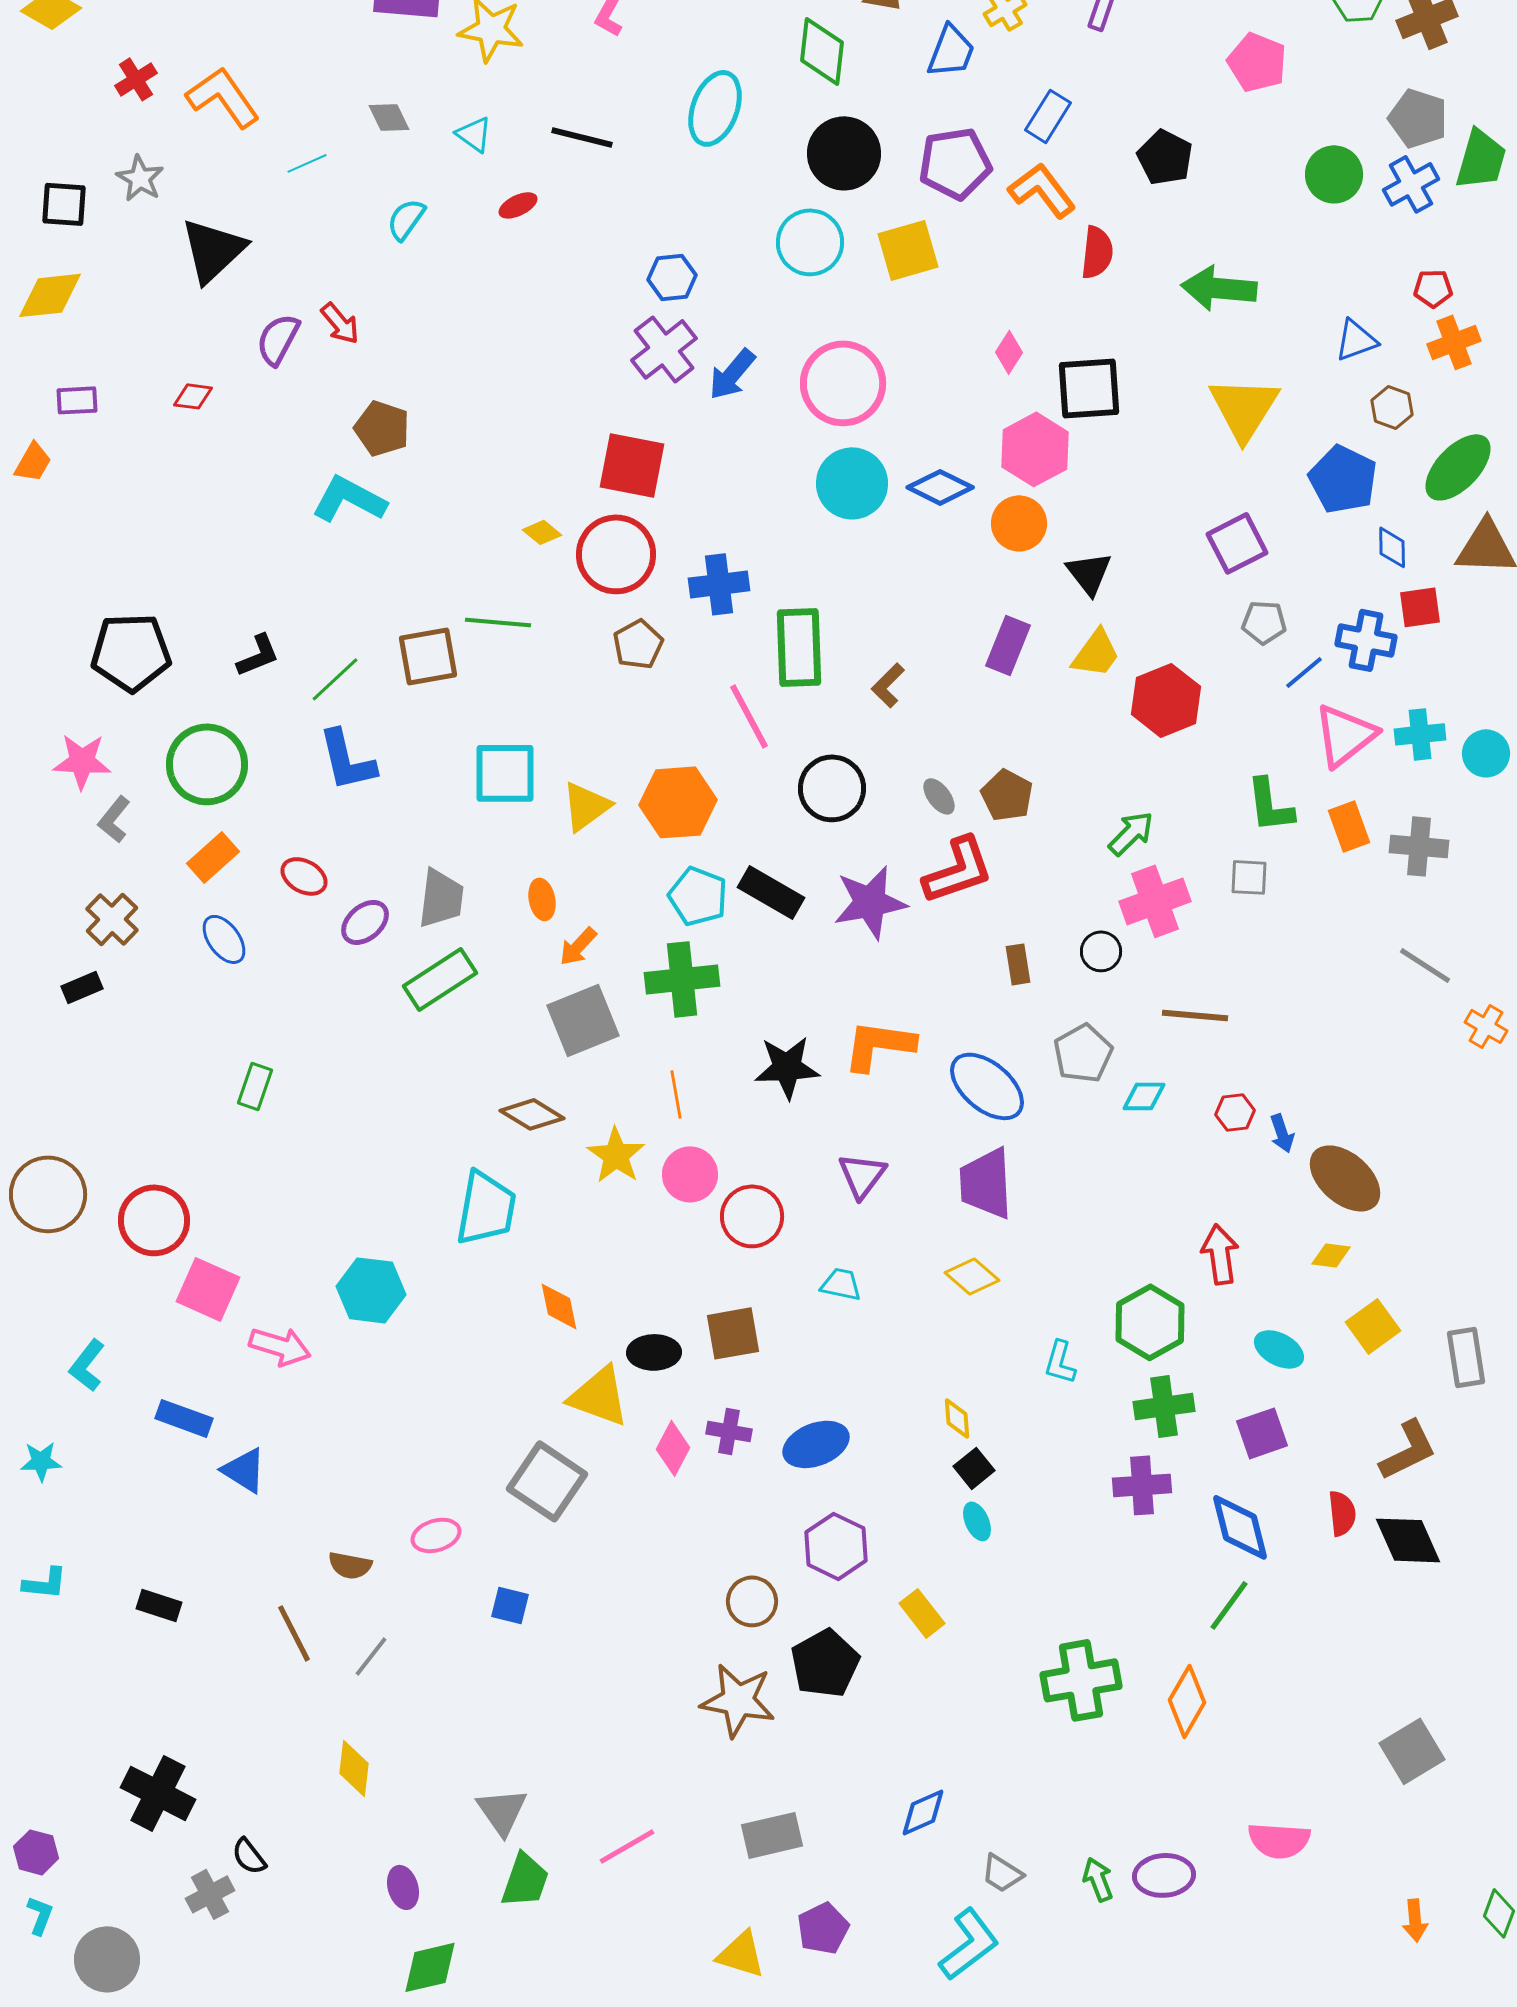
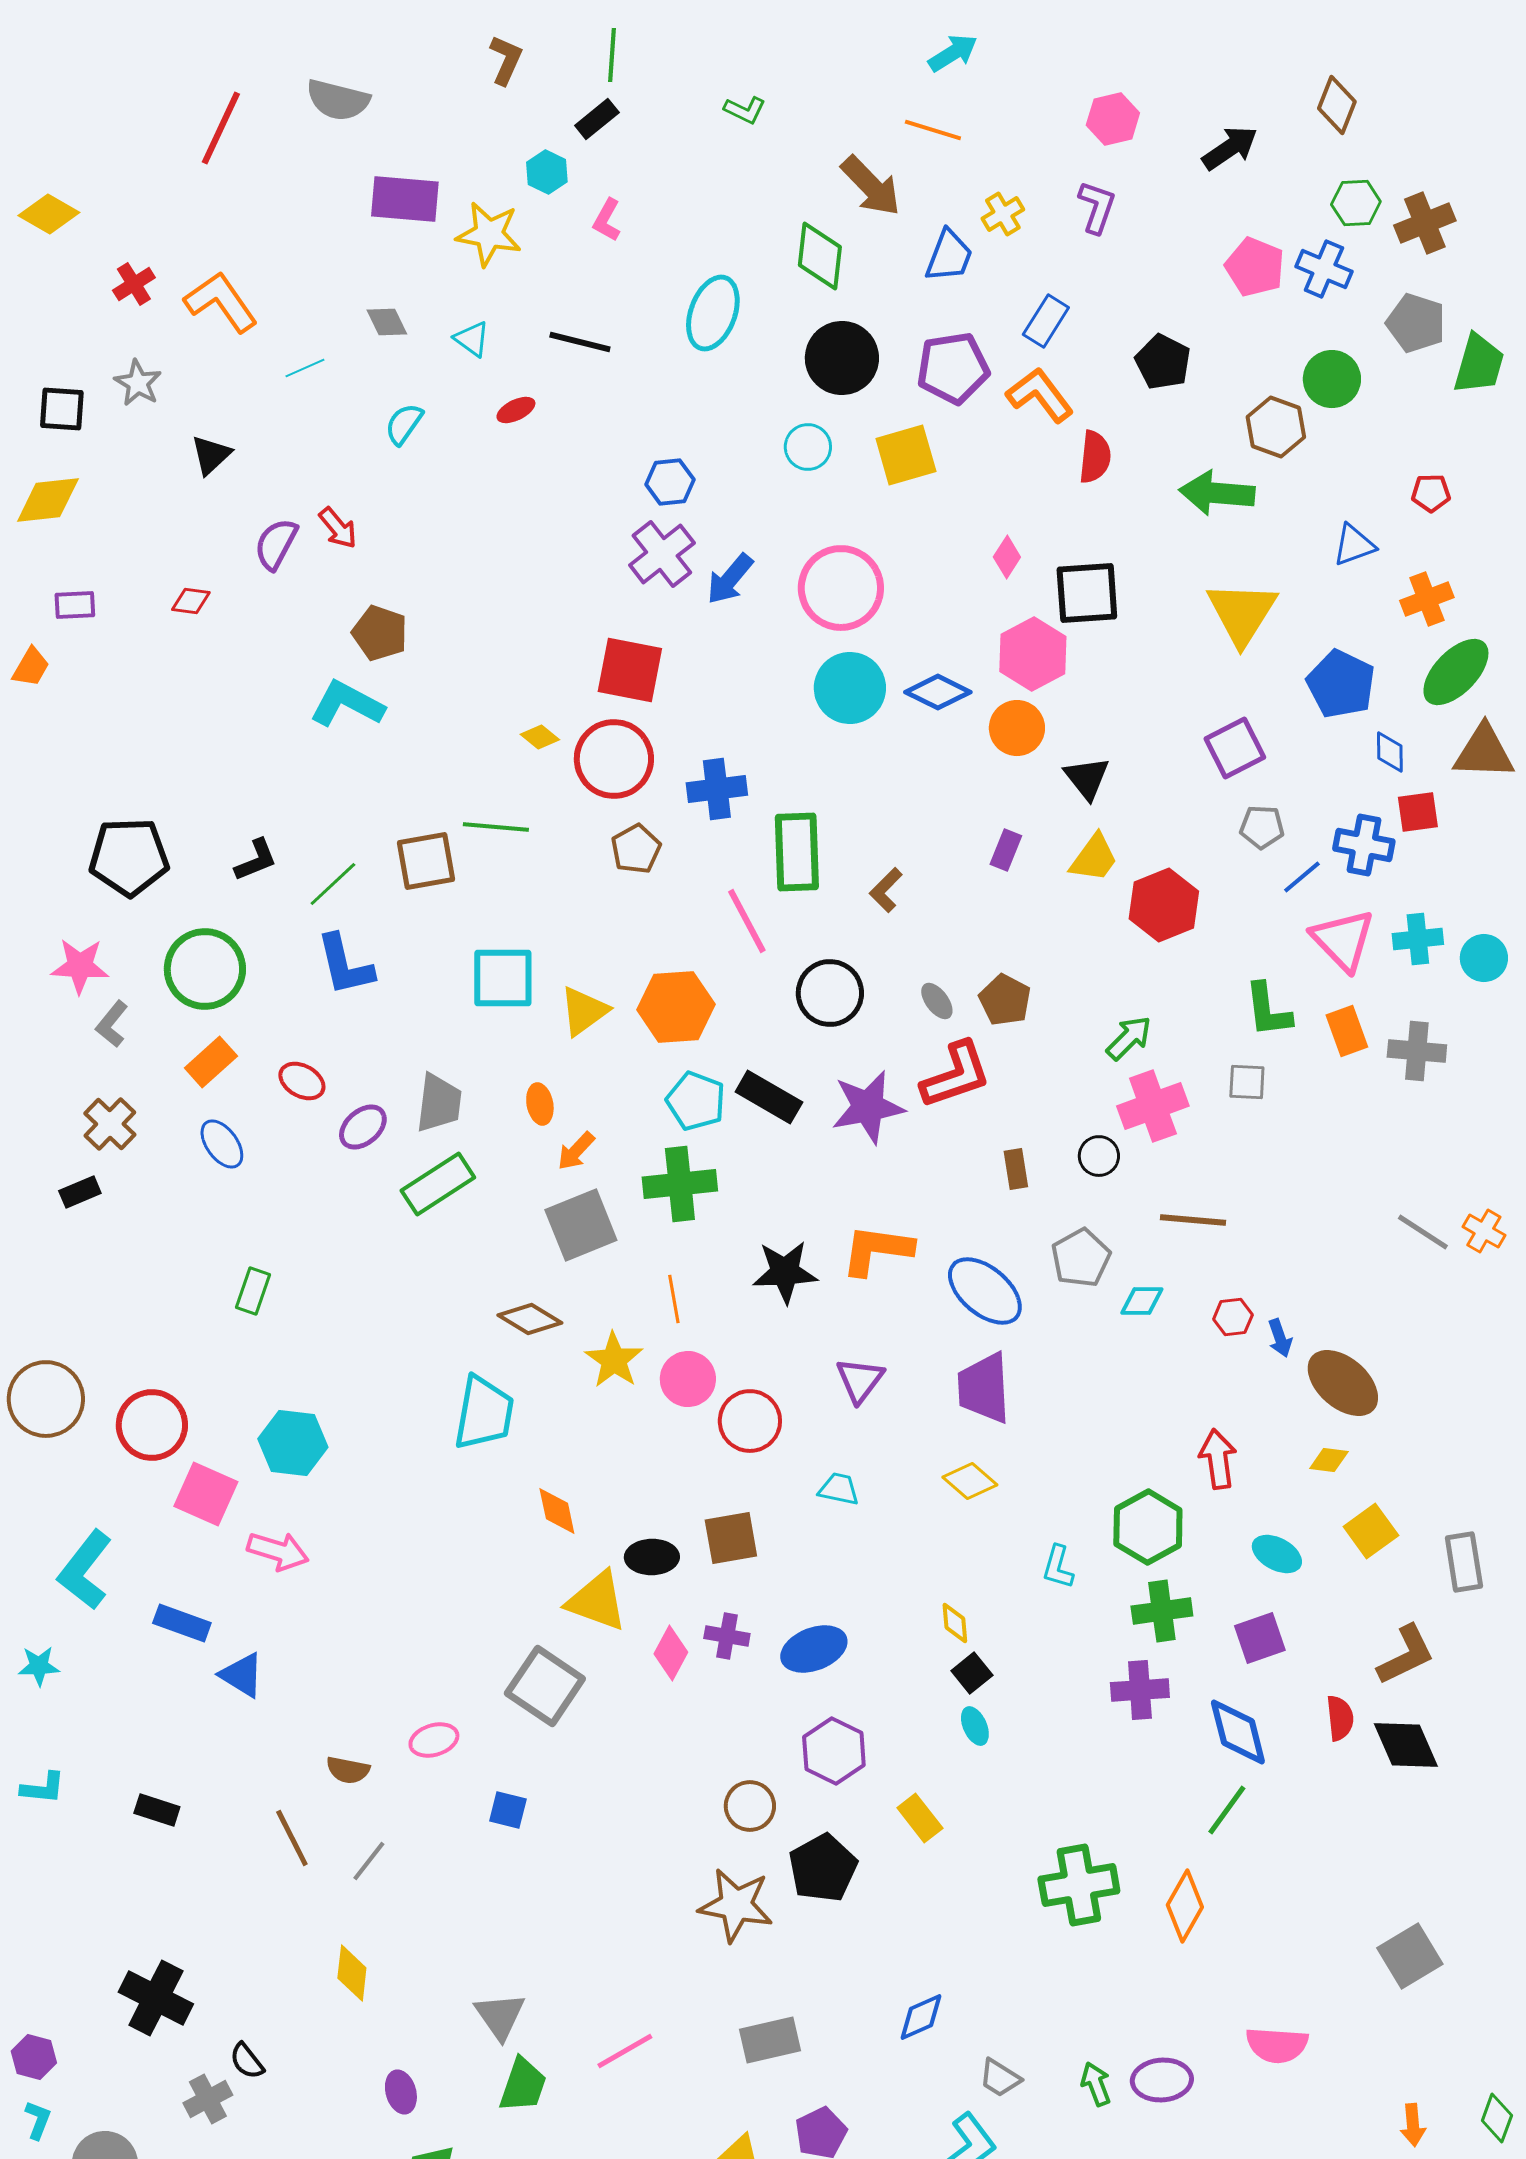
blue cross: (1411, 184) -> (1324, 269), moved, turned -38
cyan circle: (810, 242) -> (808, 447), size x0.7
black triangle: (213, 250) -> (211, 455), size x0.6
orange cross: (1454, 342) -> (1427, 599), moved
brown hexagon: (1392, 407) -> (1276, 427), moved, size x1.4
purple rectangle: (1008, 645) -> (1006, 850), size x0.7
pink triangle: (1345, 735) -> (1343, 940), turned -36
gray line: (1425, 965) -> (1423, 1232), moved
cyan hexagon: (371, 1290) -> (293, 1443), moved
cyan L-shape: (87, 1365) -> (85, 1570), size x1.5

